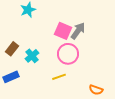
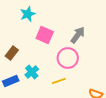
pink square: (63, 31) -> (45, 35), moved
cyan cross: (32, 56) -> (32, 72), moved

